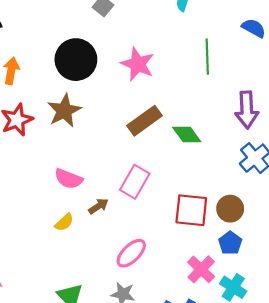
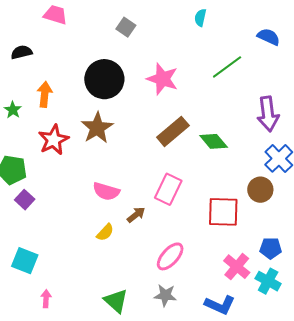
green line: (207, 57) -> (227, 67), turned 60
brown circle: (230, 209) -> (260, 190), moved
blue pentagon: (230, 243) -> (271, 248), moved, turned -30

